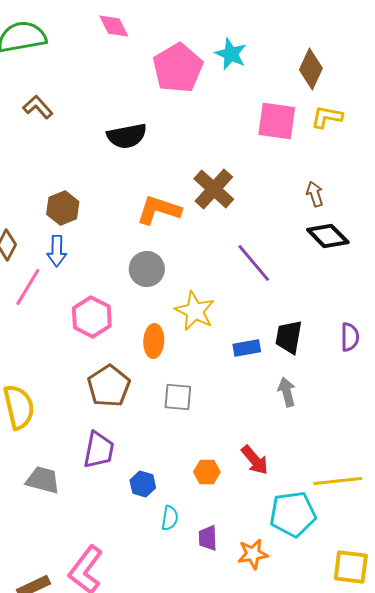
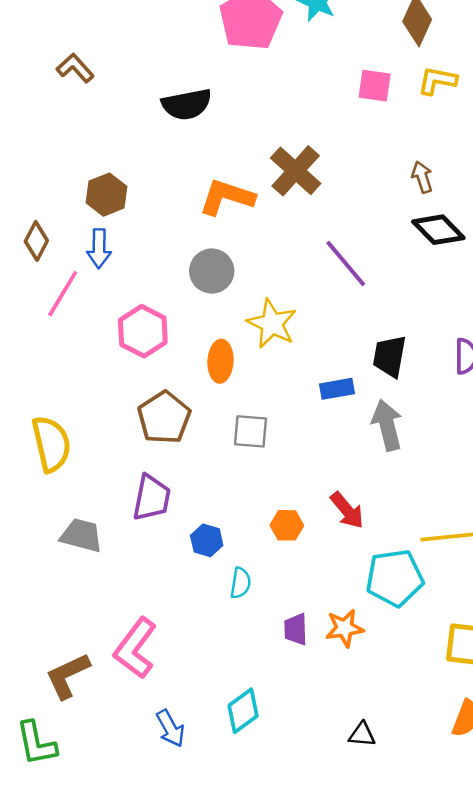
pink square: (277, 121) -> (375, 86), size x0.7
blue rectangle: (247, 348) -> (337, 389), moved
gray arrow: (287, 392) -> (387, 425), size x1.4
purple trapezoid: (208, 538) -> (296, 629), moved

